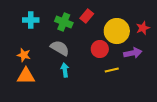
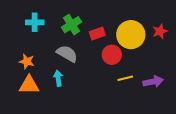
red rectangle: (87, 16) -> (97, 34), moved, turned 32
green cross: (64, 22) -> (72, 25), turned 36
purple arrow: (133, 53) -> (153, 82), moved
cyan arrow: (65, 70) -> (58, 78), moved

